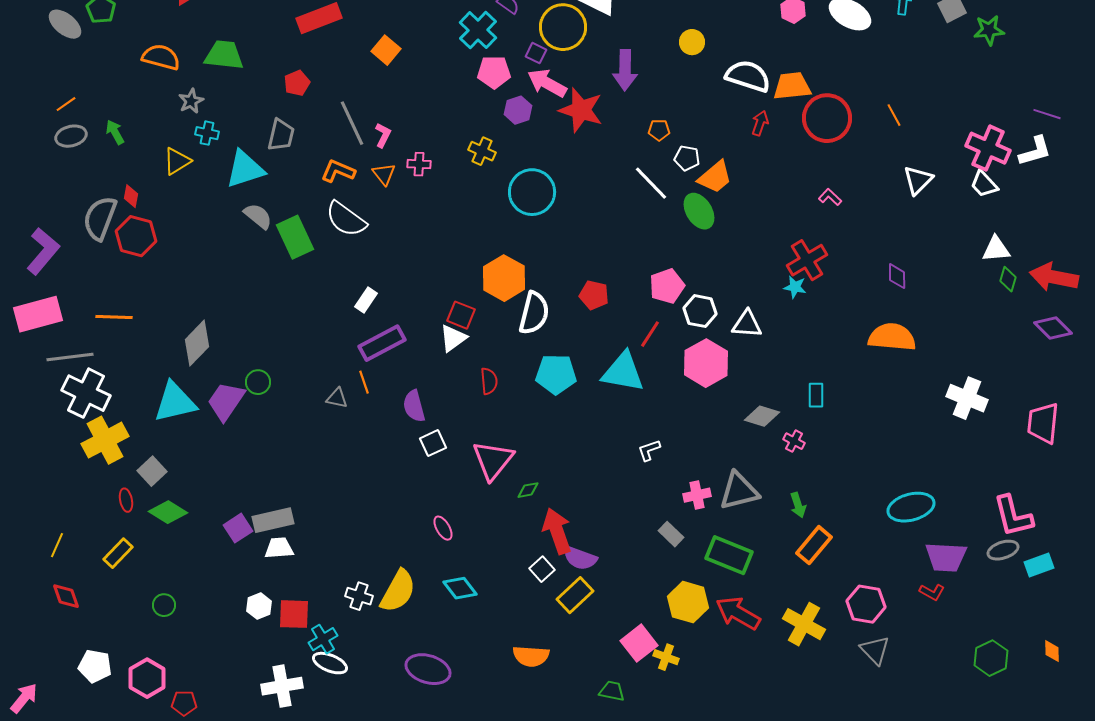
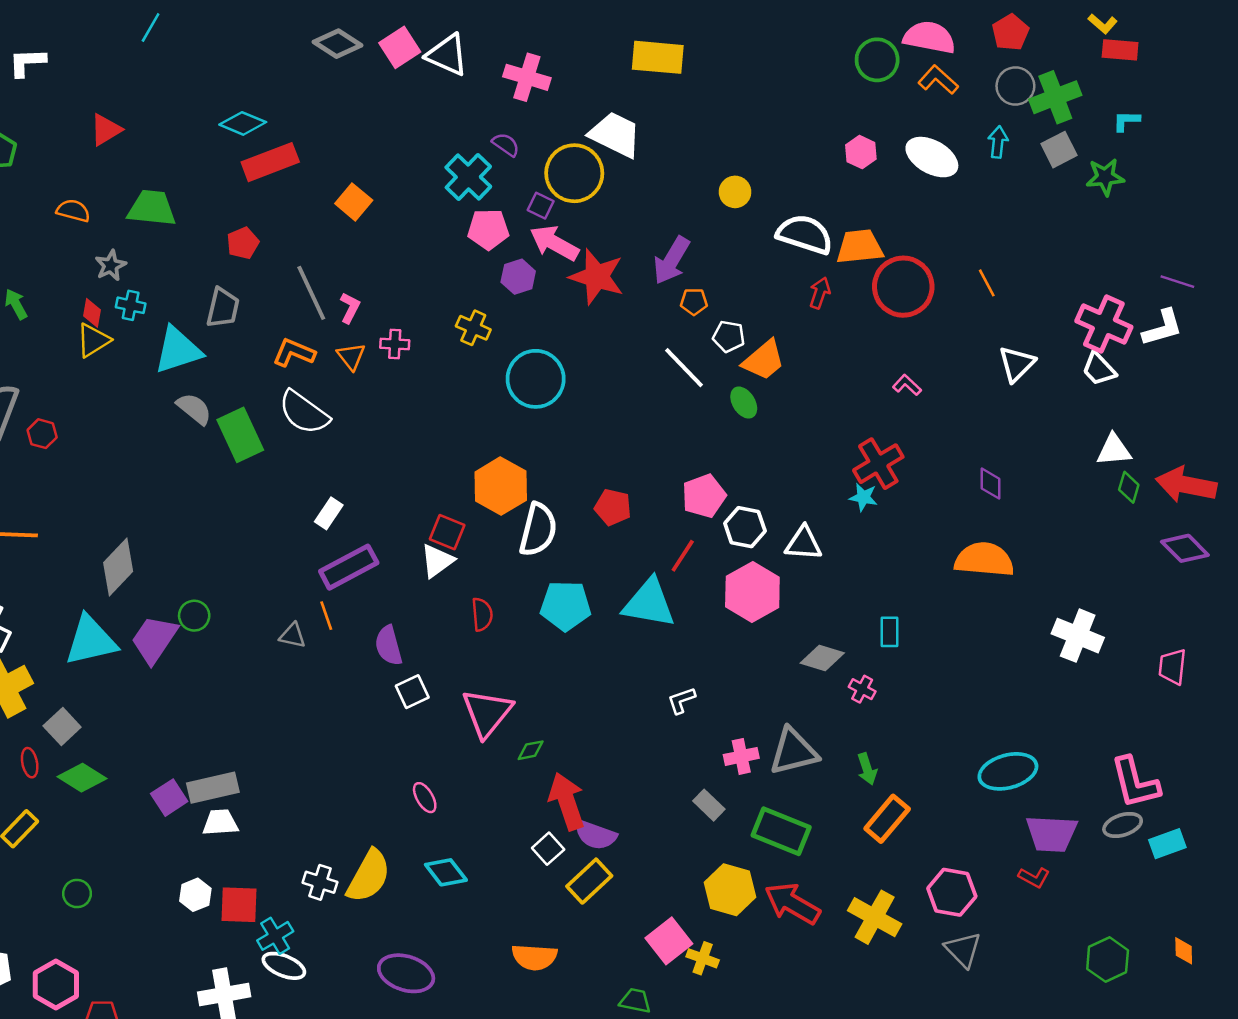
orange semicircle: (161, 57) -> (73, 211), size x0.7
purple arrow: (625, 70) -> (671, 260), moved, turned 30
red diamond: (131, 196) -> (92, 313), moved
green ellipse: (699, 211) -> (744, 403), size x0.7
red hexagon: (136, 236) -> (42, 434), size x0.6
pink trapezoid: (1043, 423) -> (1172, 667), size x0.7

